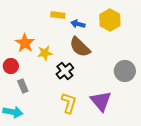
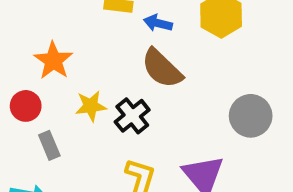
yellow star: (45, 53) -> (91, 106), moved

